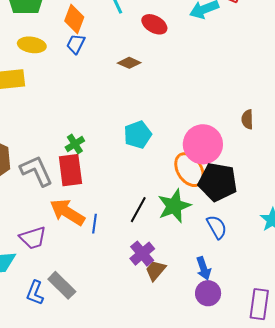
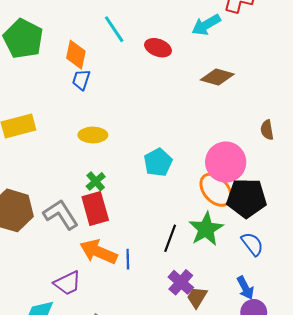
yellow ellipse: (32, 45) -> (93, 135), moved
brown diamond: (129, 63) -> (217, 77), moved, size x1.4

